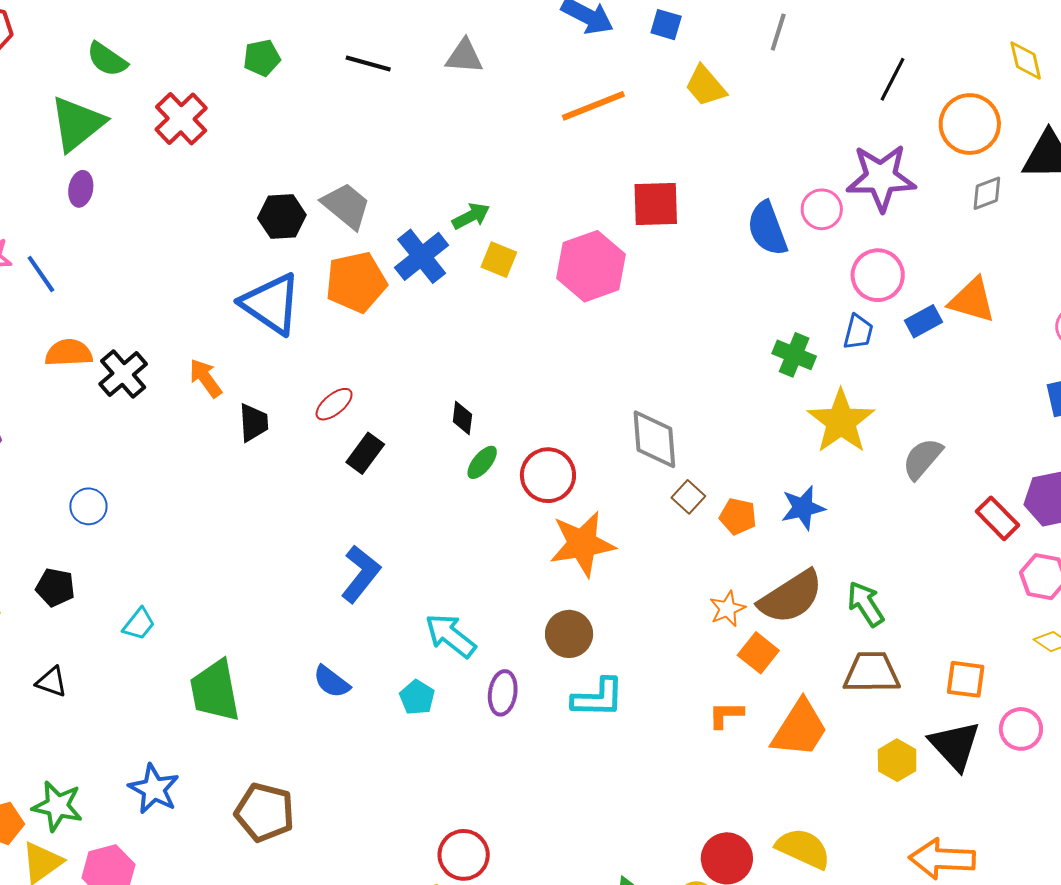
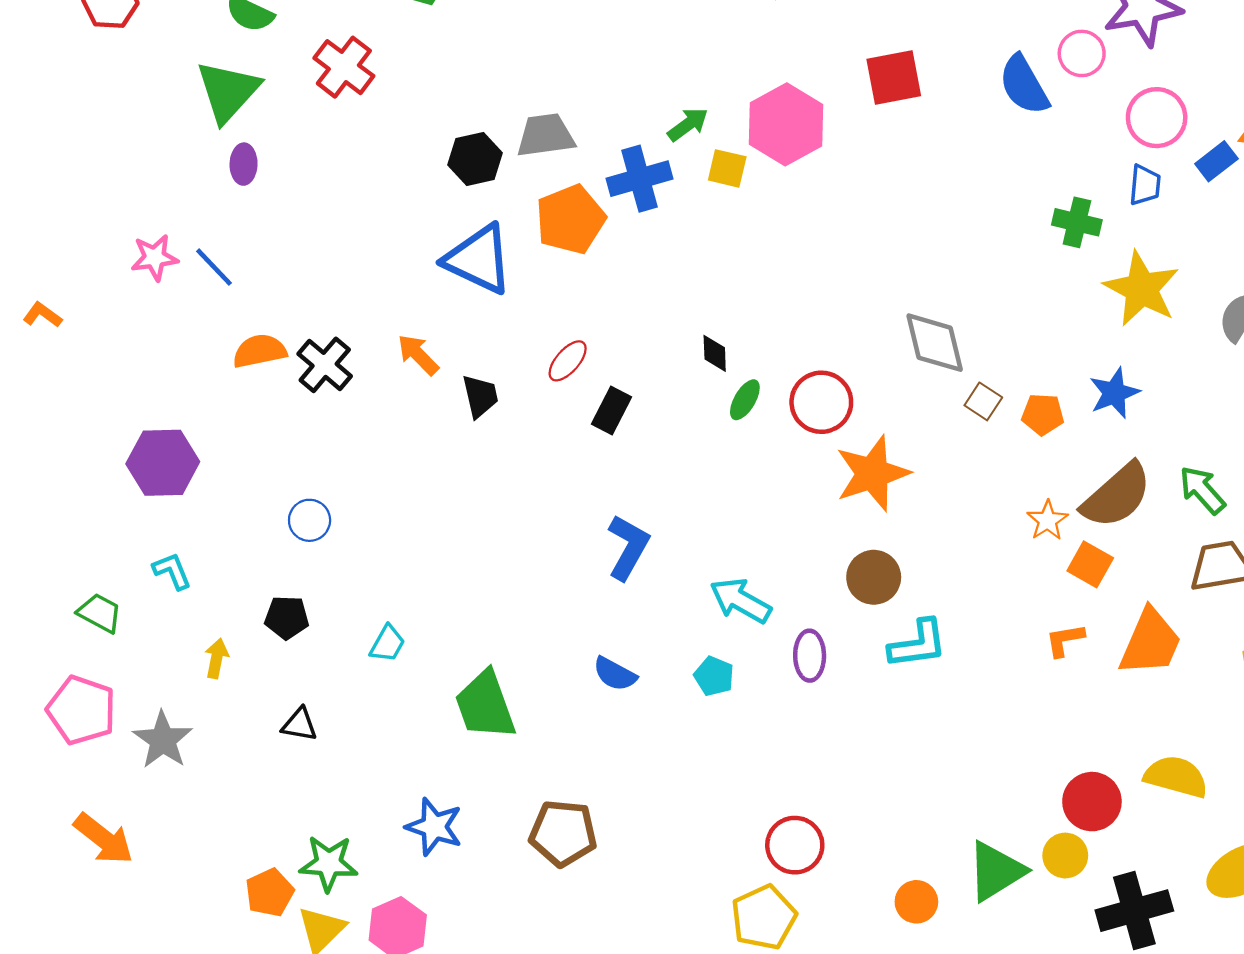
gray trapezoid: (346, 206) -> (545, 135), turned -38
blue cross: (422, 256) -> (640, 179), turned 32
pink hexagon: (591, 266) -> (786, 124), moved

